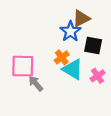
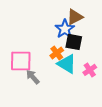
black square: (93, 45) -> (74, 42), moved

